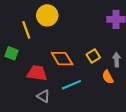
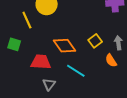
cyan line: (72, 85) -> (76, 71), turned 60
gray triangle: (43, 96) -> (49, 84), turned 40

